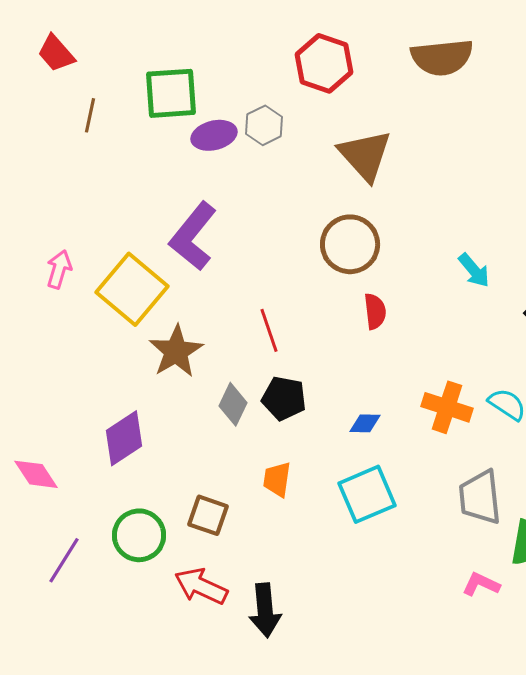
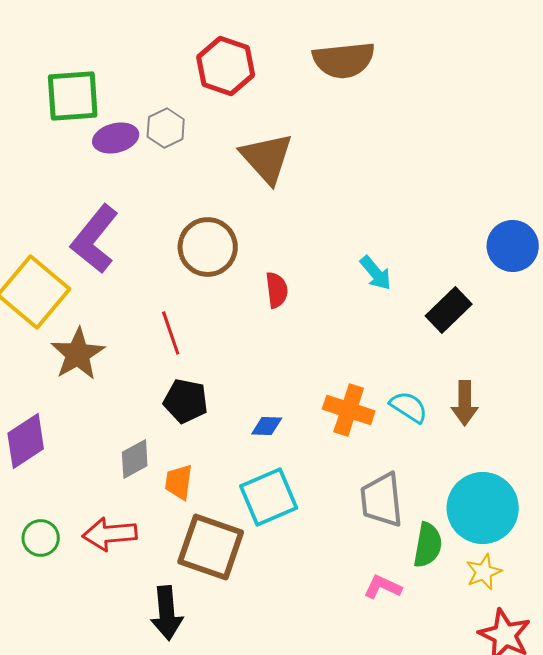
brown circle: (350, 244) -> (208, 247), moved
red semicircle: (375, 311) -> (277, 290), moved
gray diamond: (233, 404) -> (135, 459), moved, turned 36
brown square: (208, 515) -> (211, 547), moved, size x1.6
green circle: (139, 535) -> (41, 538), size x0.7
red arrow: (201, 586) -> (110, 534), moved, turned -30

